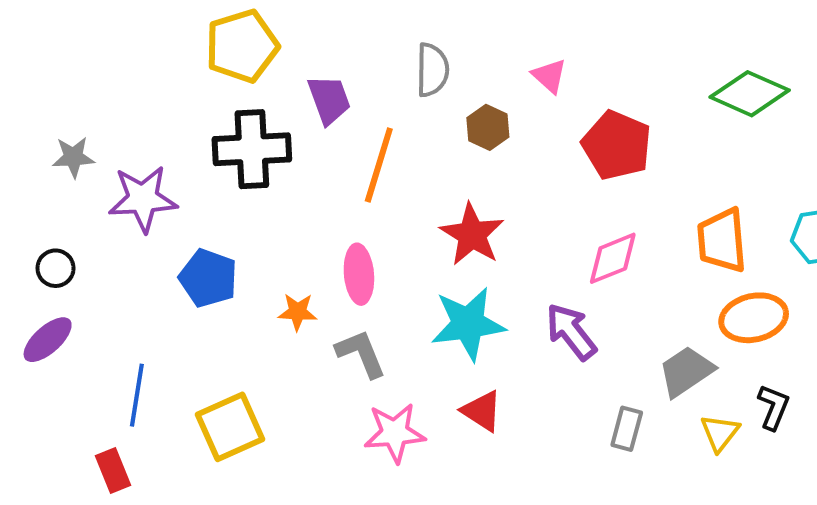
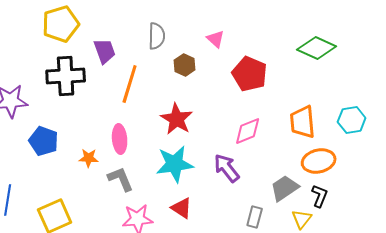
black L-shape: (773, 407) -> (320, 196), moved

